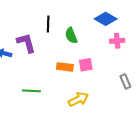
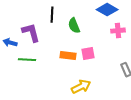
green line: (31, 91) -> (27, 60), moved

